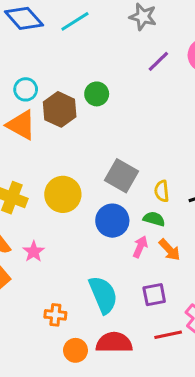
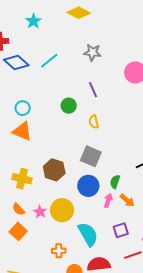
purple line: (158, 61) -> (93, 90), moved, turned -63
brown hexagon: (60, 109) -> (54, 170), moved
yellow semicircle: (162, 191) -> (94, 122), moved
yellow circle: (63, 194) -> (62, 210), moved
green semicircle: (154, 219) -> (115, 182), turned -80

